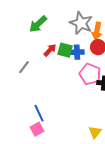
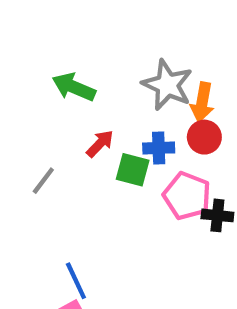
green arrow: (38, 24) -> (74, 87), turned 66
green square: (65, 50) -> (133, 170), moved

